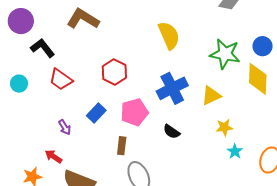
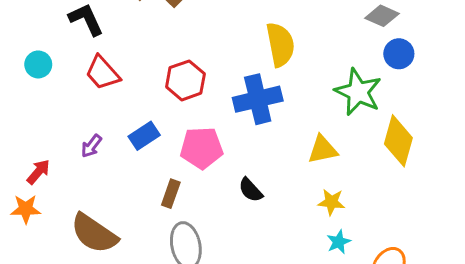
blue circle: (263, 46) -> (399, 54), moved
blue cross: (172, 88) -> (258, 99), moved
purple arrow: (65, 127) -> (91, 146), turned 56
red arrow: (53, 156) -> (38, 172), moved, turned 84

